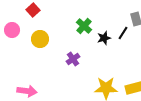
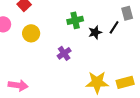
green cross: (84, 26) -> (75, 20), turned 35

